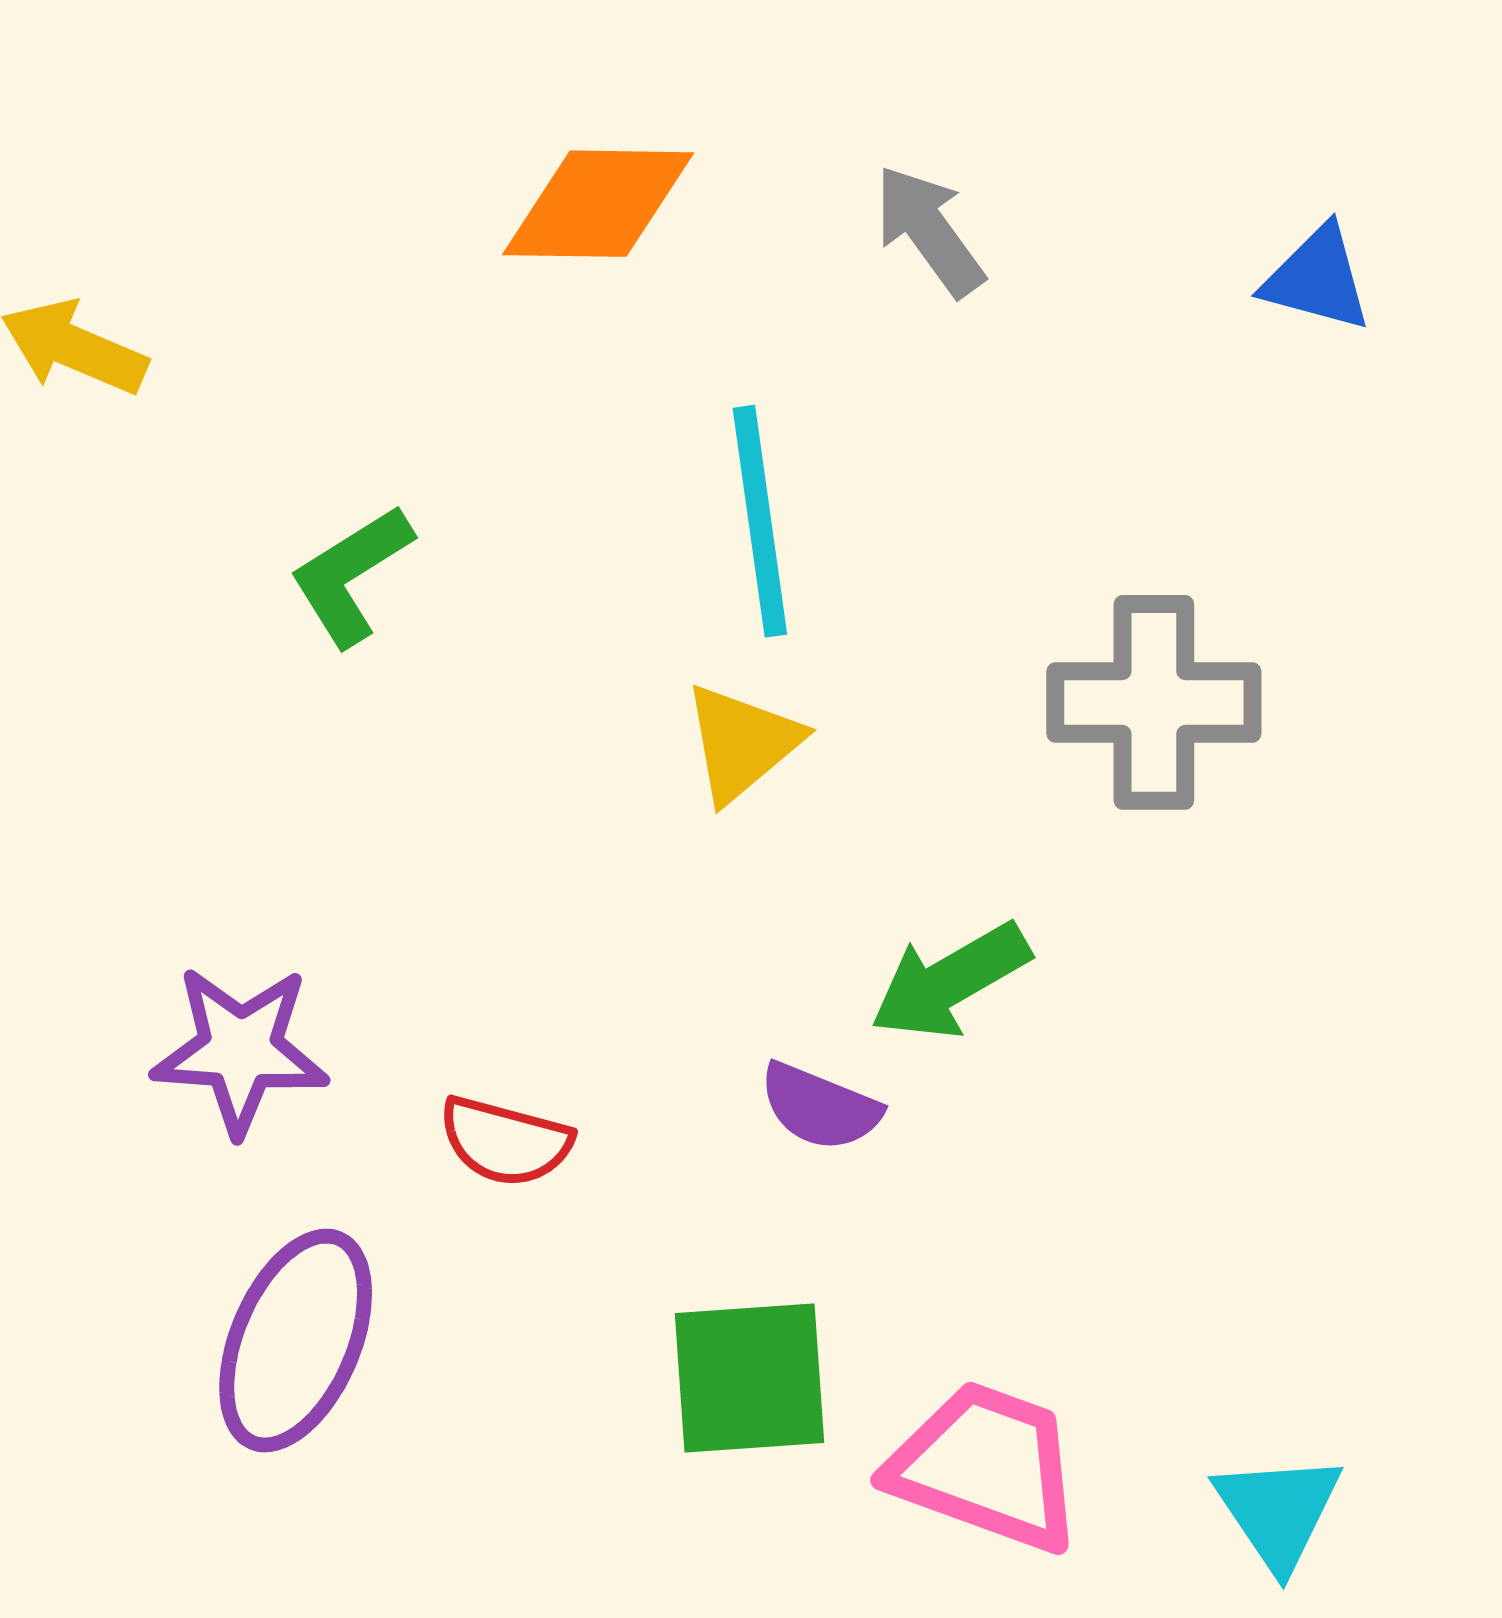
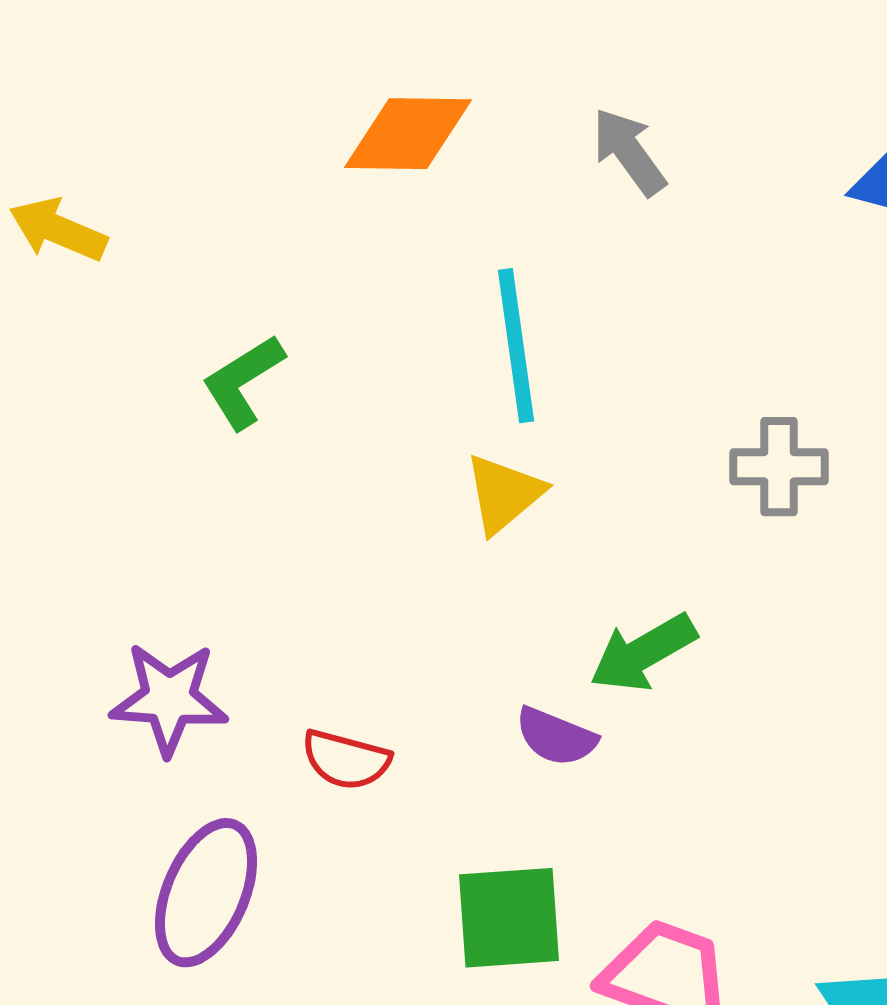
gray cross: (1154, 702) -> (779, 467), size x0.7

